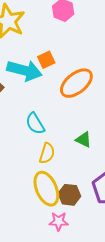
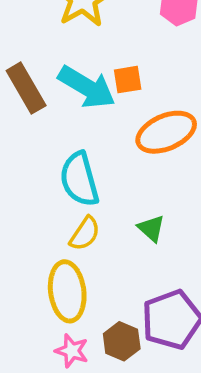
cyan semicircle: (35, 124) -> (79, 179), size x1.4
brown hexagon: (69, 195) -> (122, 341), moved

